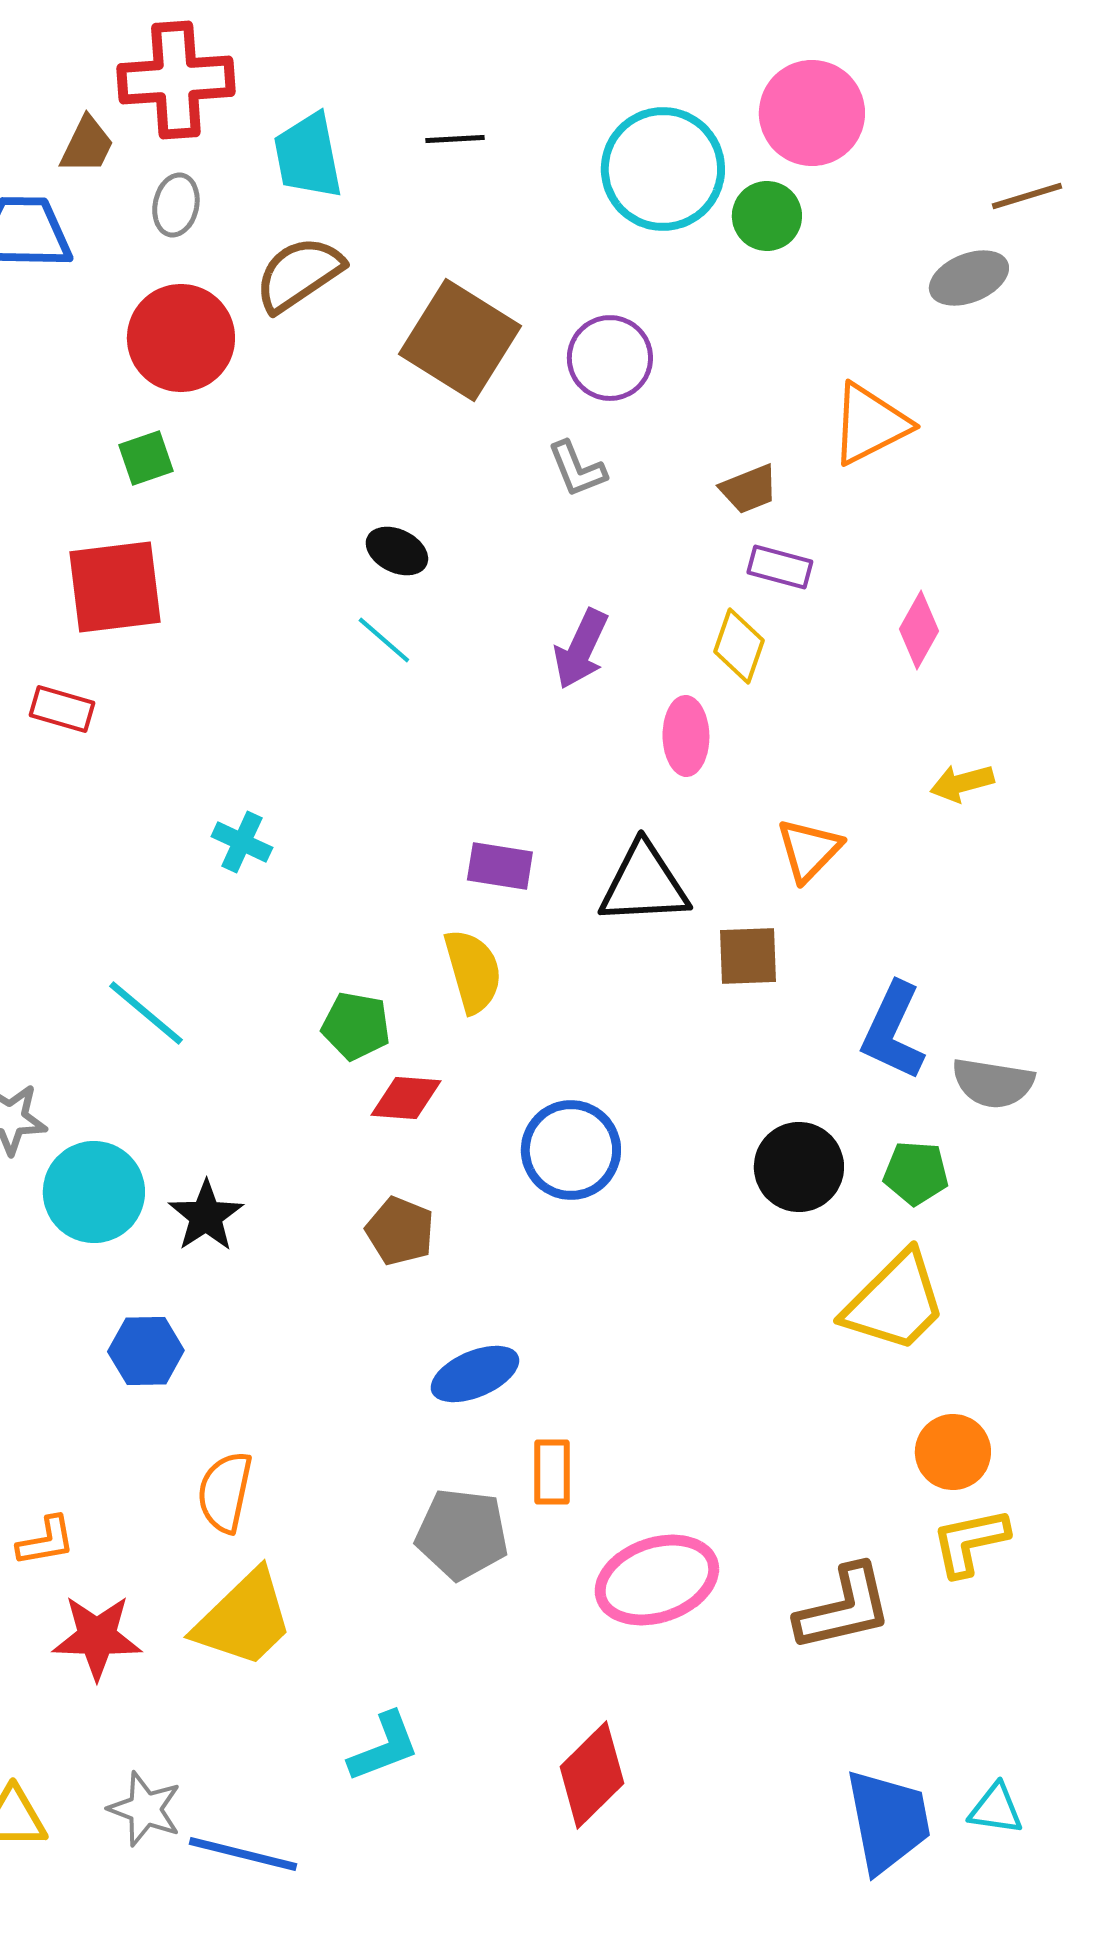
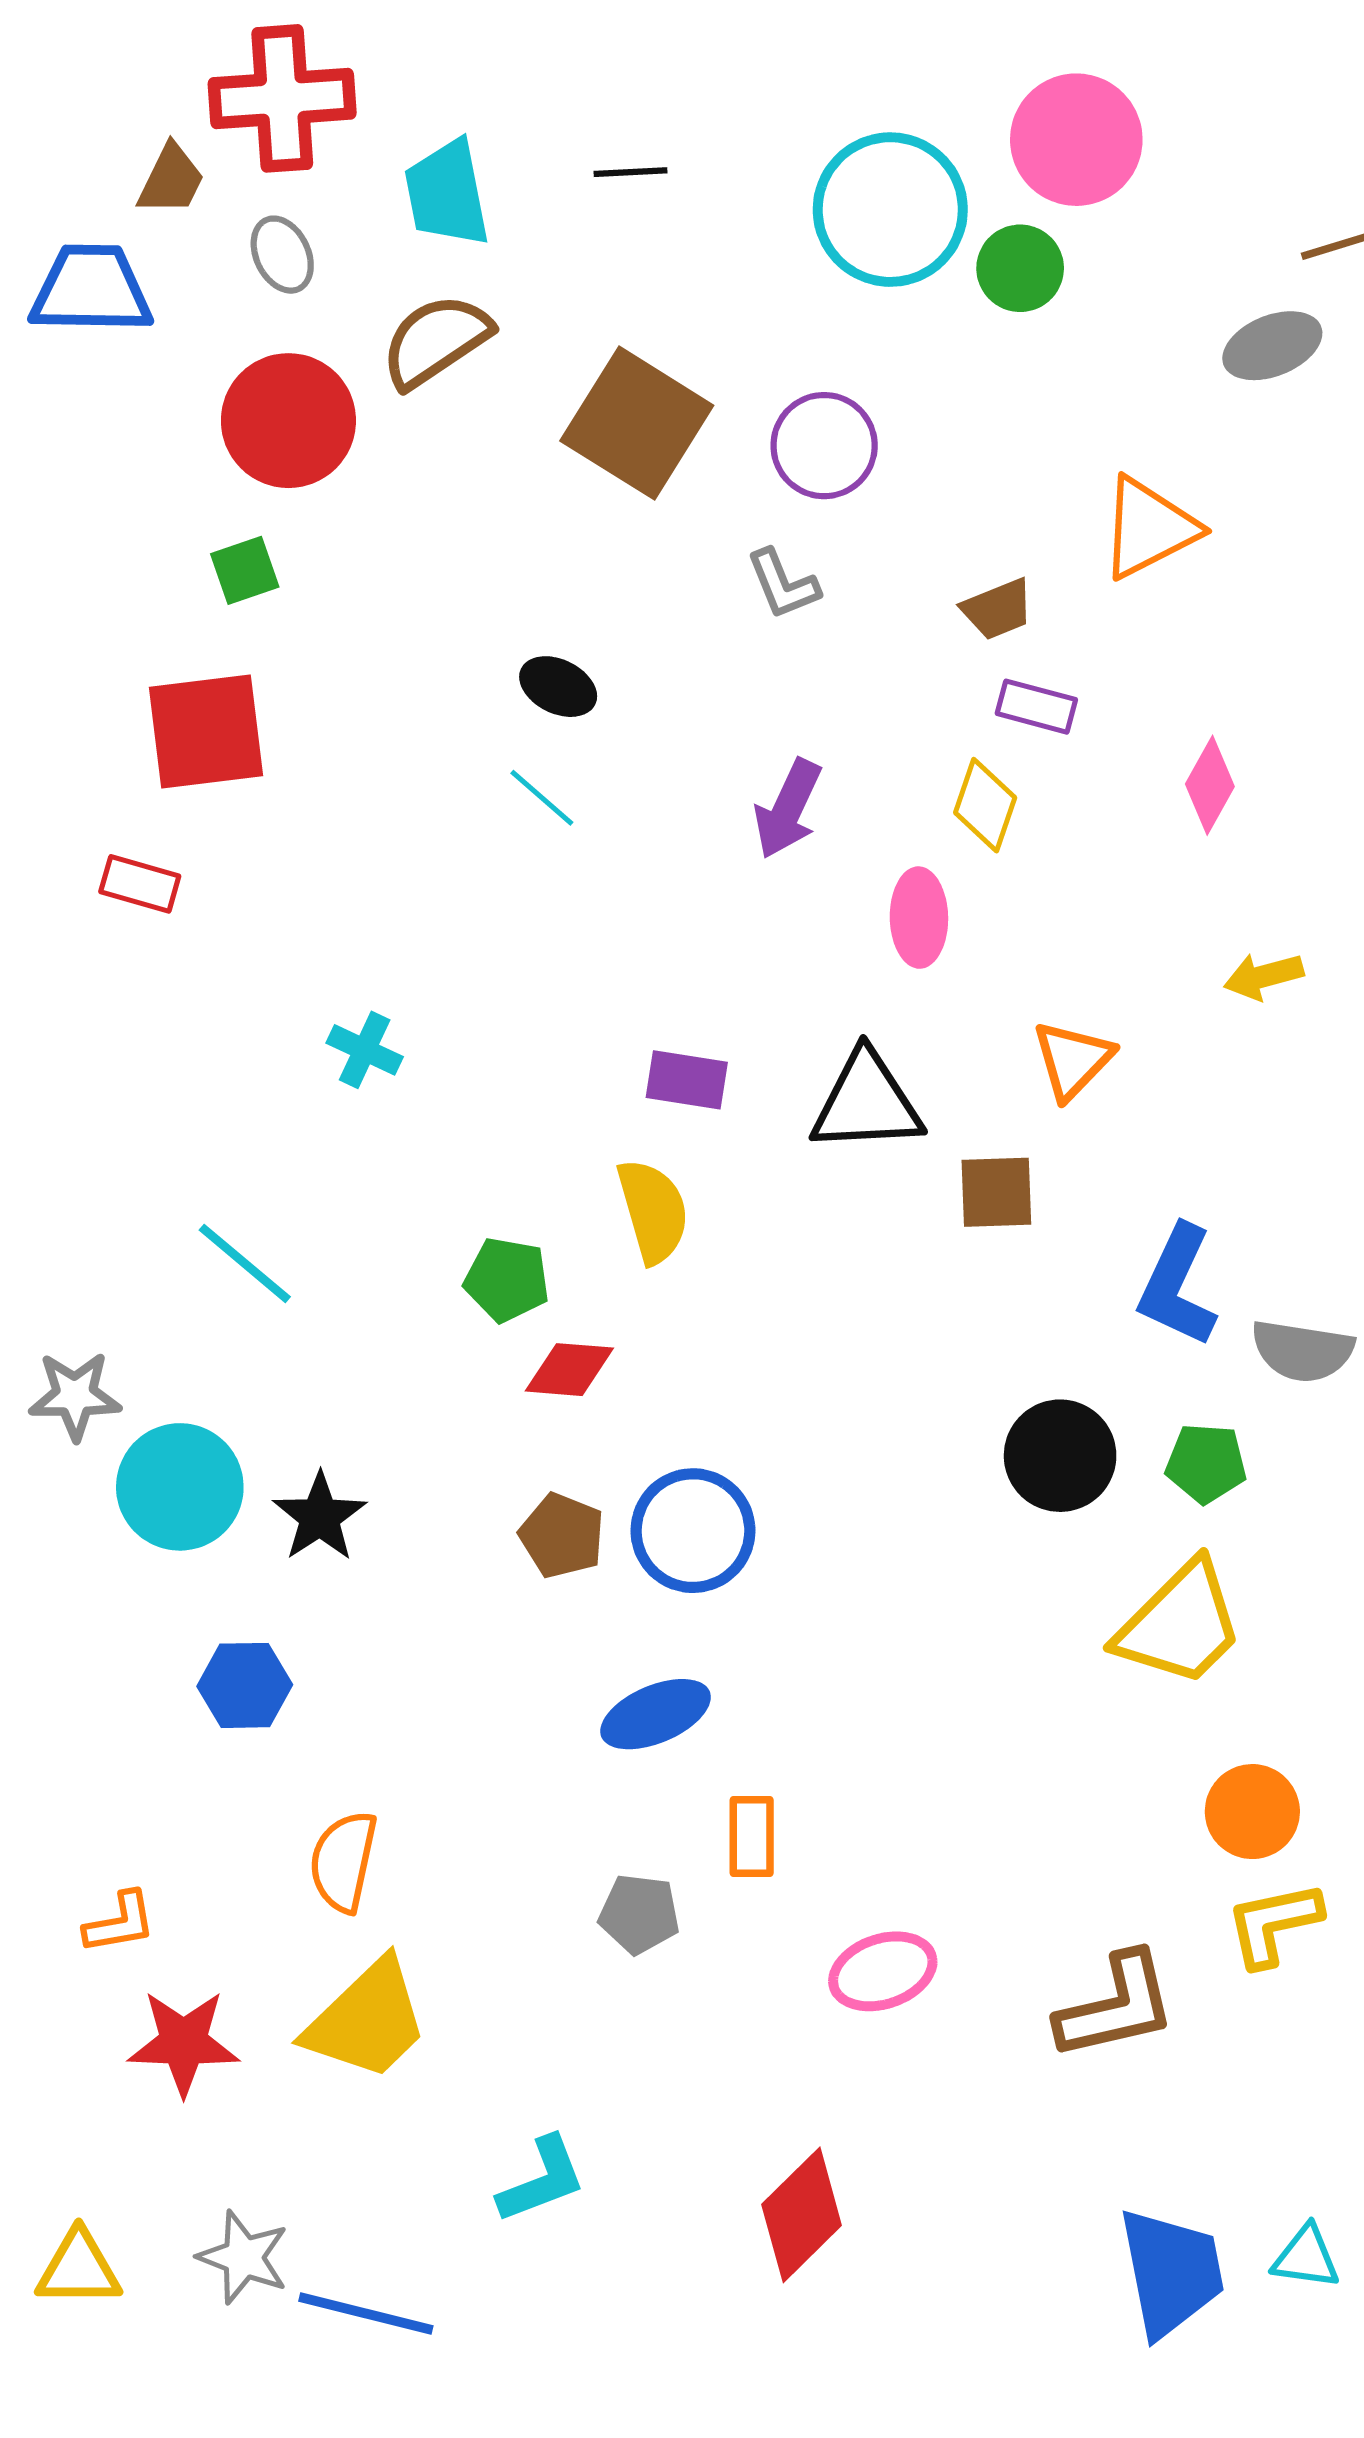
gray ellipse: (176, 205) -> (282, 255), turned -38
blue circle: (571, 1150) -> (693, 1531), moved
gray pentagon: (462, 1534) -> (639, 1914), size x0.7
pink ellipse: (657, 1580) -> (883, 1971), size x0.7

